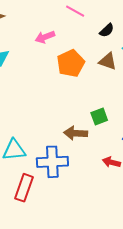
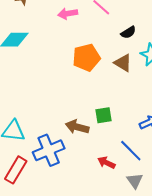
pink arrow: (45, 37) -> (68, 14), moved
blue cross: (52, 162) -> (49, 150), turned -32

